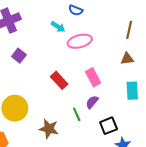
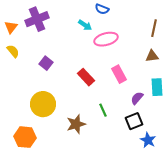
purple square: (19, 56) -> (46, 63), moved
purple semicircle: (92, 102) -> (137, 98), moved
brown star: (49, 129) -> (76, 124), turned -30

